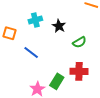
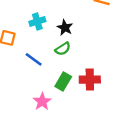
green semicircle: (79, 42) -> (63, 49), moved
green rectangle: (57, 81) -> (63, 82), moved

